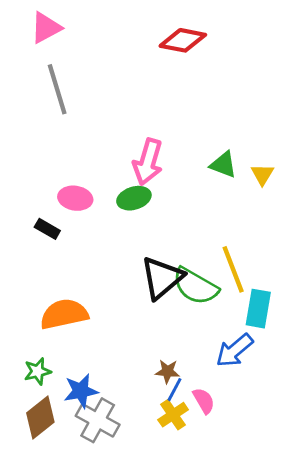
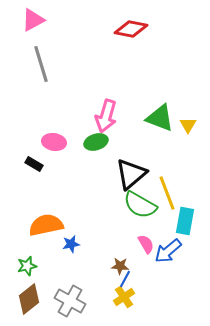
green triangle: (223, 165) -> (160, 118), size x1.4
black triangle: (162, 278) -> (131, 174), moved
blue star: (81, 391) -> (71, 244), moved, size x0.7
pink semicircle: (204, 401) -> (146, 244), moved

